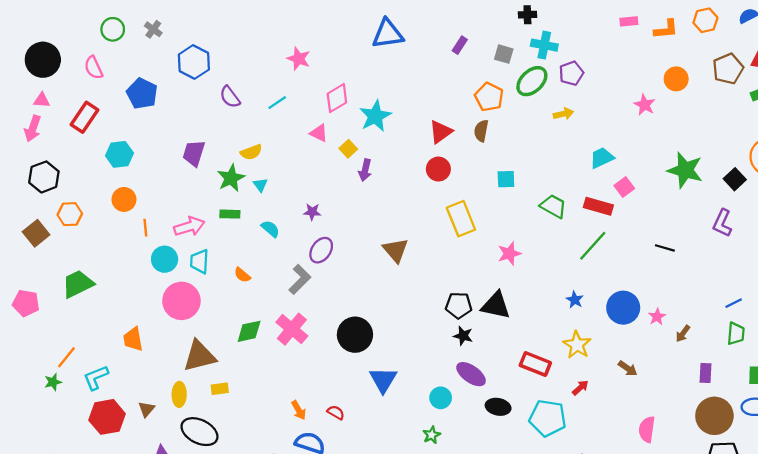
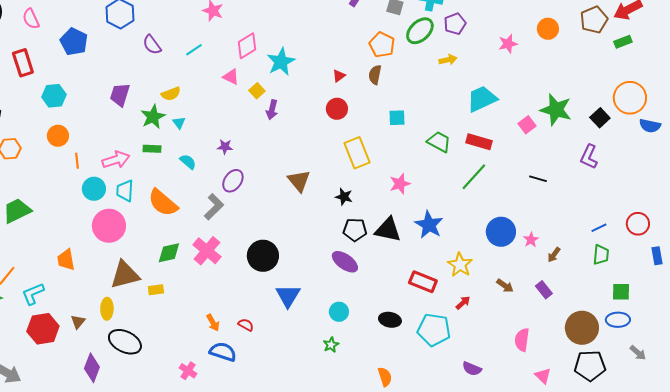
pink star: (645, 105) -> (508, 44), moved, turned 30
red rectangle: (85, 117) -> (23, 63), turned -52
red triangle: (441, 132) -> (339, 76), size x0.6
cyan trapezoid: (602, 158) -> (482, 99), size x1.4
pink square: (624, 187) -> (527, 125), moved
orange semicircle: (242, 275) -> (163, 203), size x2.0
blue star: (575, 300) -> (429, 225), moved, size x1.8
black star: (463, 336) -> (344, 197), moved
purple rectangle: (705, 373) -> (544, 290), moved, turned -42
purple ellipse: (471, 374) -> (345, 262), moved
yellow rectangle: (220, 389) -> (156, 290), moved

